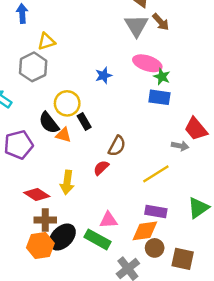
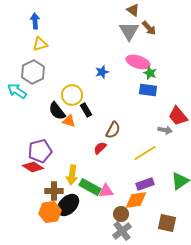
yellow triangle: (46, 41) -> (40, 44), moved
gray hexagon: (33, 67) -> (33, 72), moved
purple pentagon: (19, 145) -> (40, 151), moved
yellow arrow: (67, 182) -> (72, 175), moved
red diamond: (37, 194) -> (33, 167), moved
purple rectangle: (156, 211) -> (145, 184), turned -30
green rectangle: (97, 239) -> (90, 187), moved
brown circle: (155, 248) -> (121, 214), moved

